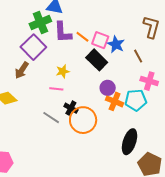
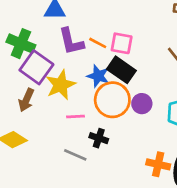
green cross: (40, 23) -> (21, 44), moved, turned -35
blue star: (116, 44) -> (98, 76), moved
yellow star: (63, 71) -> (61, 85), moved, size x1.6
orange cross: (115, 101) -> (158, 164), moved
orange circle: (83, 120) -> (112, 100), moved

